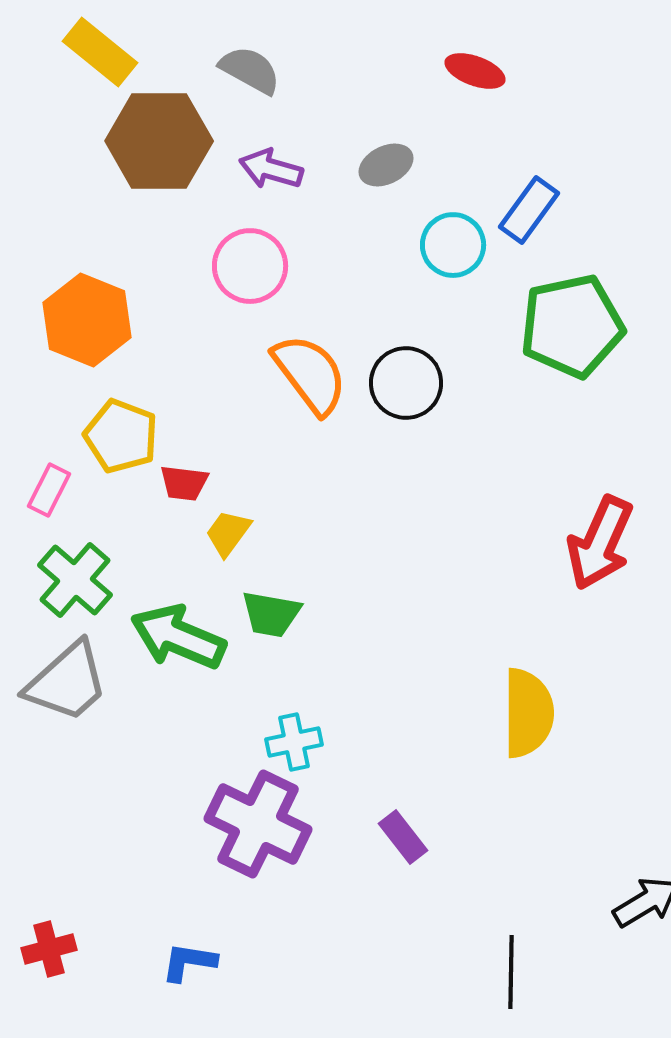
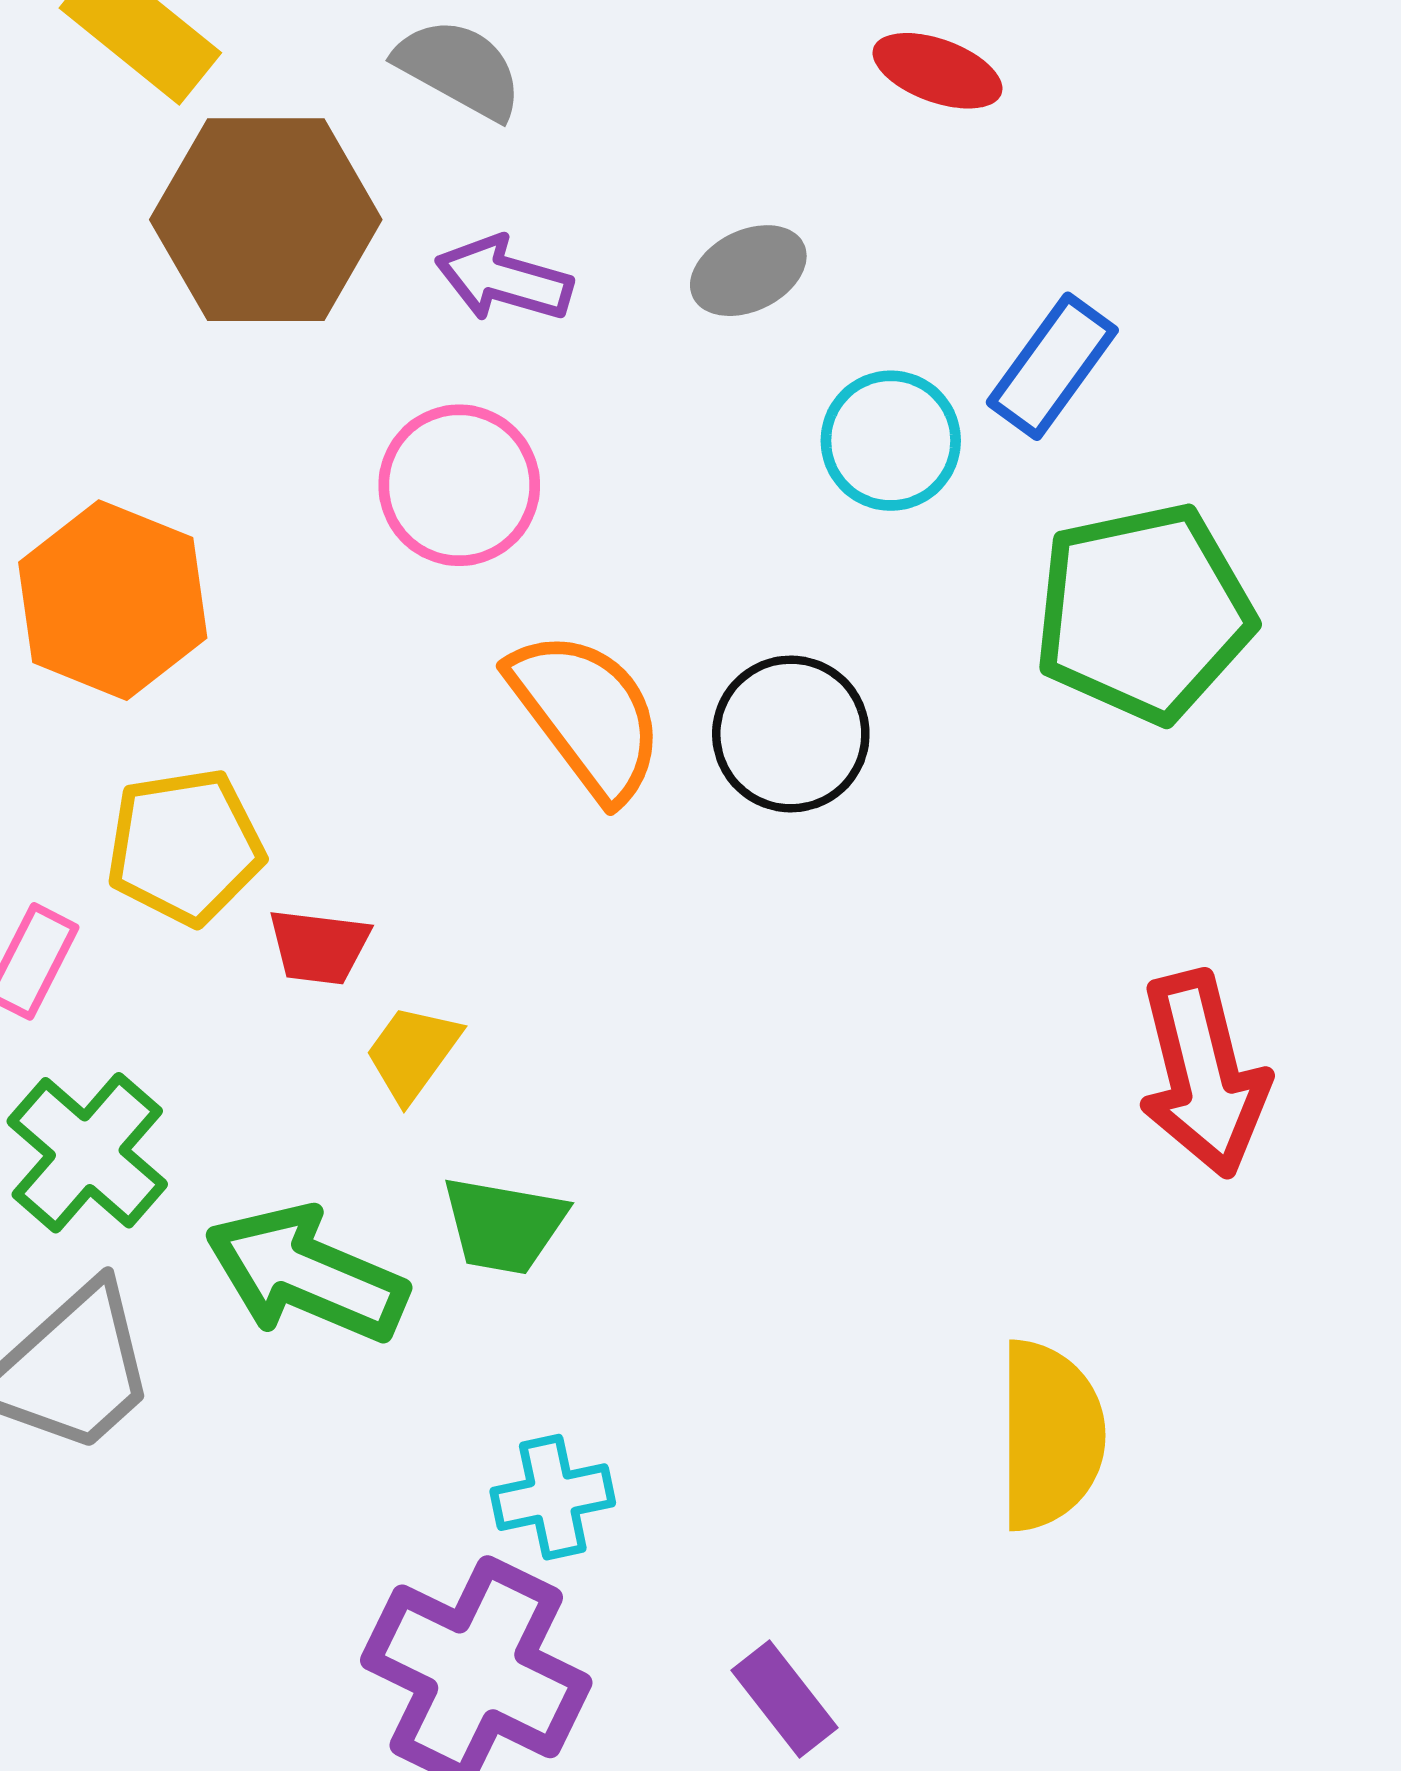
yellow pentagon: (121, 436) -> (185, 847), turned -30
red arrow: (600, 543) -> (1203, 1074), turned -38

